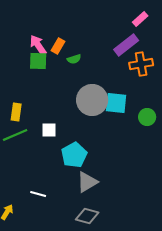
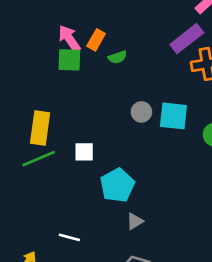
gray circle: (92, 100) -> (141, 112), size x0.5
yellow rectangle: (16, 112) -> (40, 128), size x1.4
gray triangle: (87, 182) -> (135, 221), size x0.6

